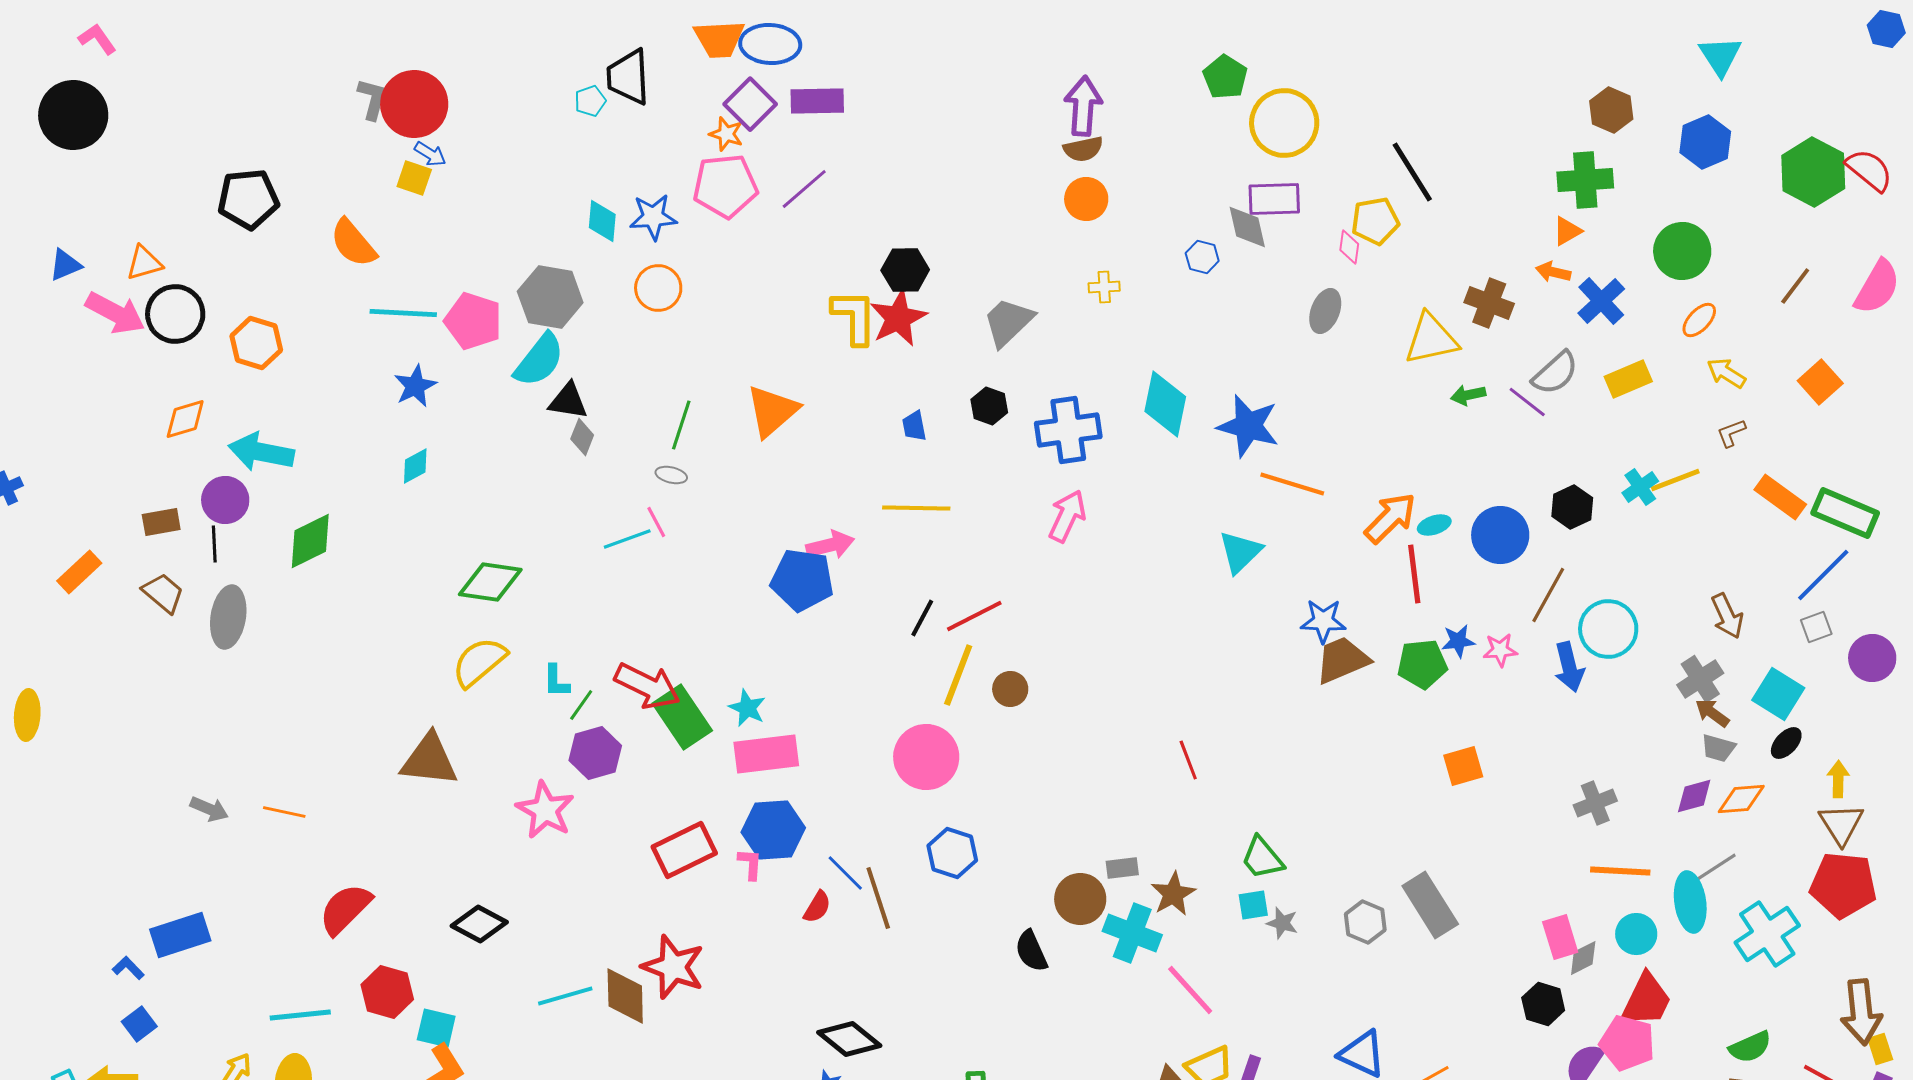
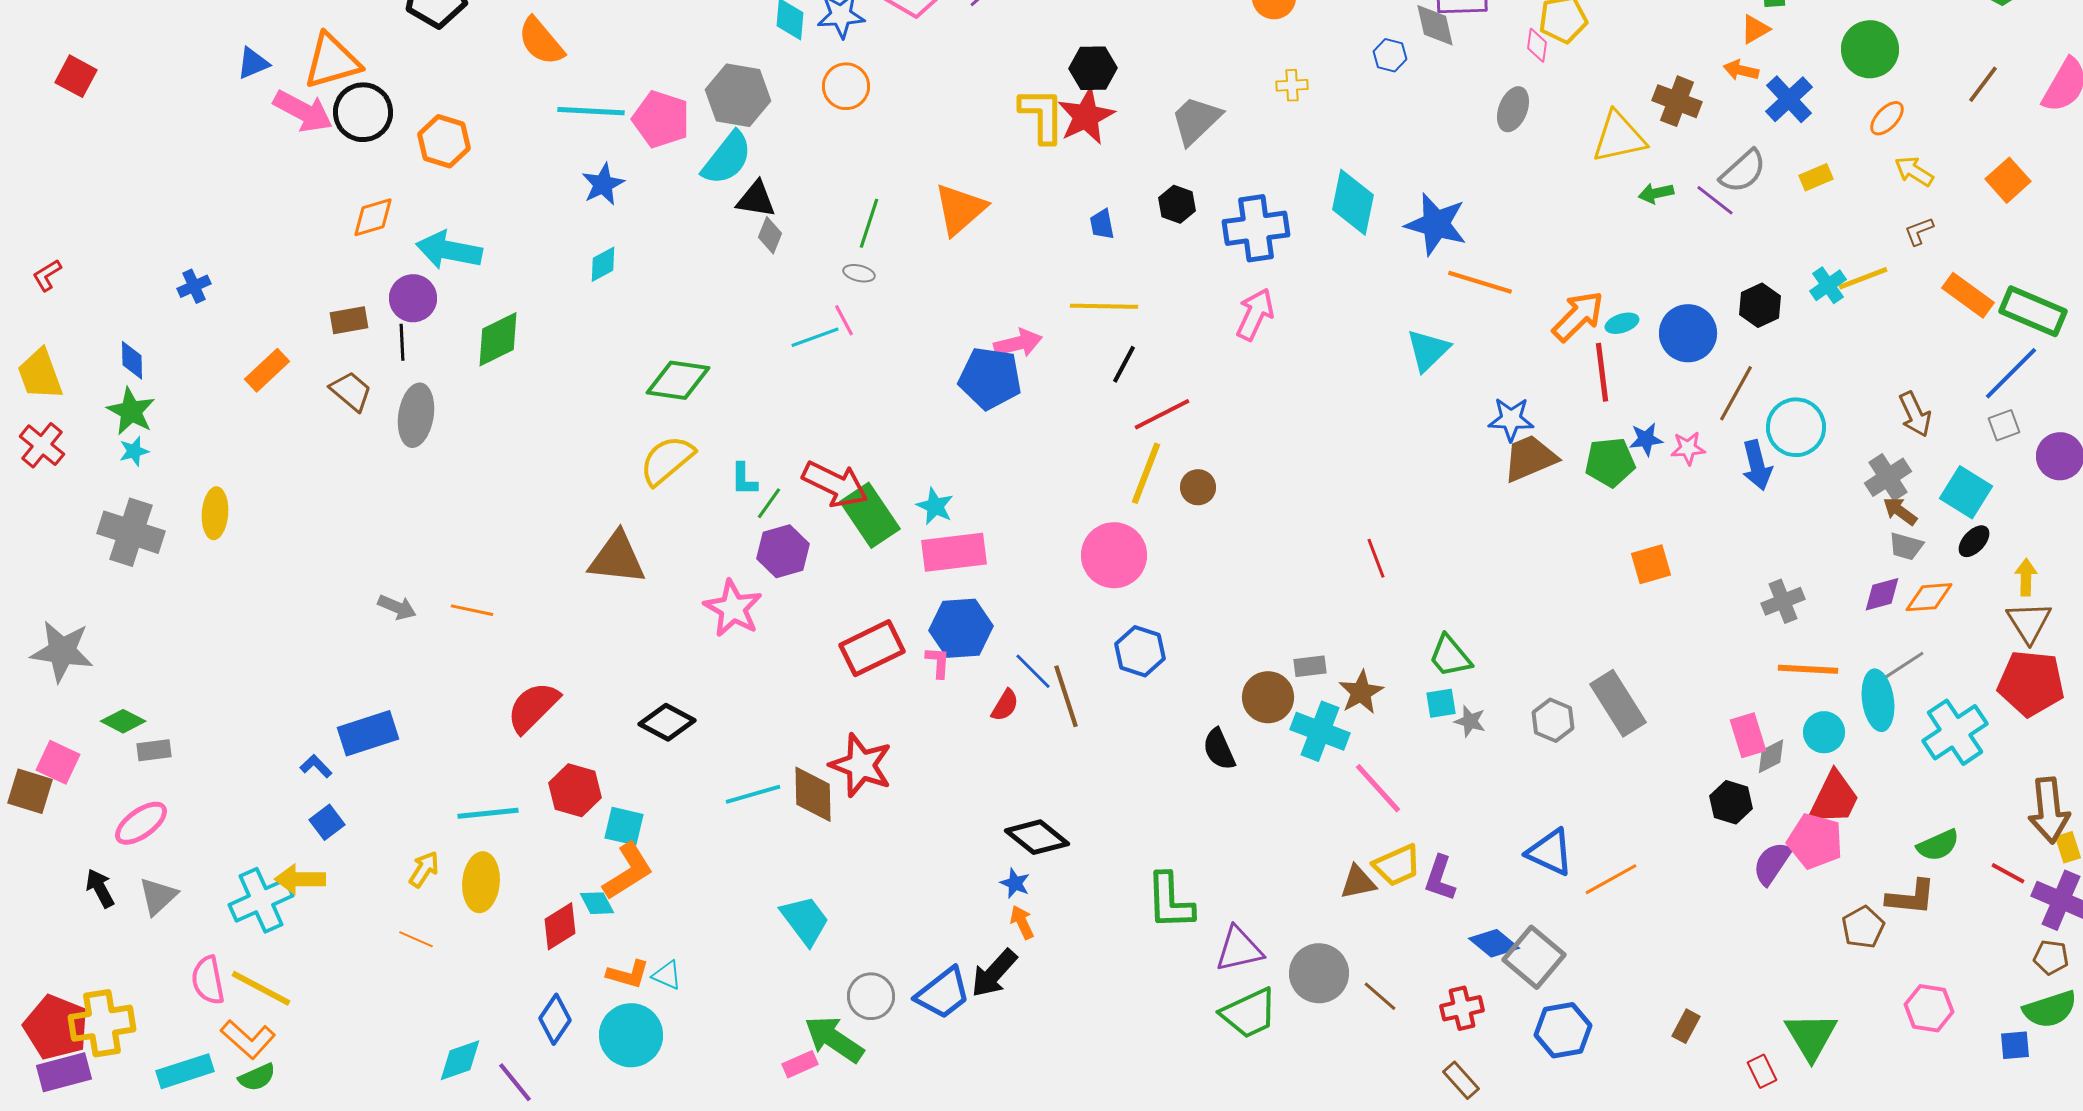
orange triangle: (144, 263) -> (332, 61), size x1.6
yellow rectangle: (1628, 379) -> (1816, 177), size x0.7
black line: (922, 618) -> (1124, 364), moved

